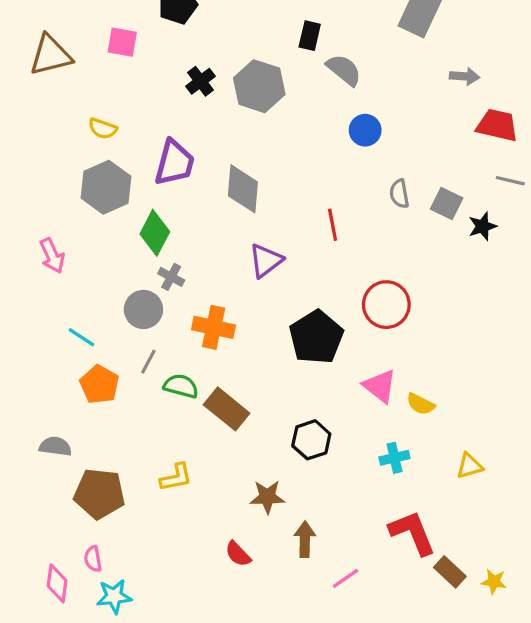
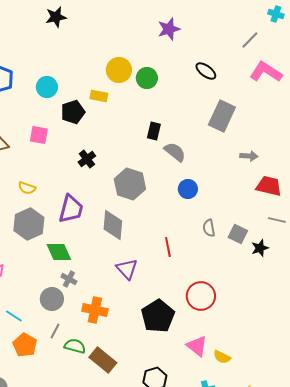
gray hexagon: (259, 86) -> (130, 184), moved
green diamond: (155, 233) -> (59, 252), turned -52
purple triangle: (266, 261) -> (127, 269), turned -35

